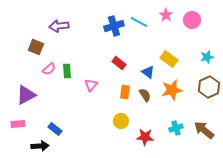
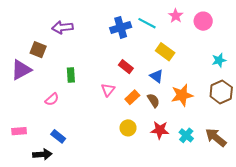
yellow rectangle: (169, 59) -> (165, 52), moved
pink semicircle: (49, 69) -> (52, 99), moved
pink triangle: (91, 85) -> (108, 90), moved
orange rectangle: (125, 92) -> (132, 97), turned 40
purple triangle: (26, 95) -> (21, 70), moved
cyan cross: (176, 128) -> (186, 135), turned -32
red star: (145, 137) -> (160, 130), moved

